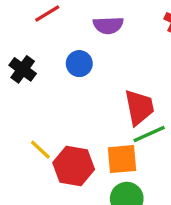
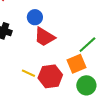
red trapezoid: (139, 107) -> (44, 37), moved, turned 150

